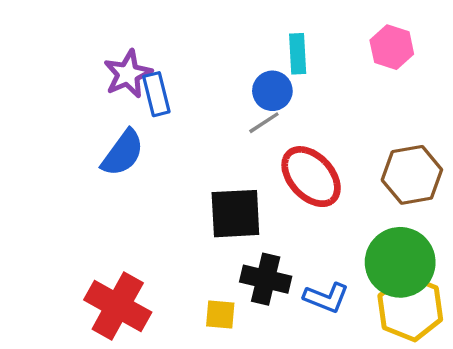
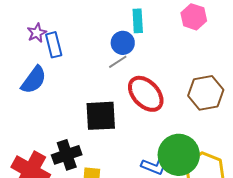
purple star: (128, 74) -> (37, 33), size x0.7
green circle: (400, 262) -> (179, 155), moved
black cross: (266, 279) -> (67, 155), moved, turned -32

